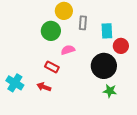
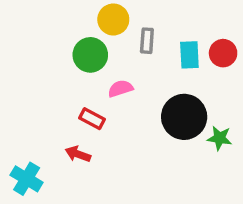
red circle: (121, 46) -> (223, 53), moved
cyan cross: (15, 83) -> (27, 179), moved
green star: (110, 91) -> (220, 138), moved

